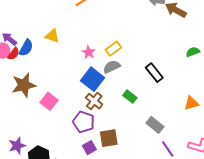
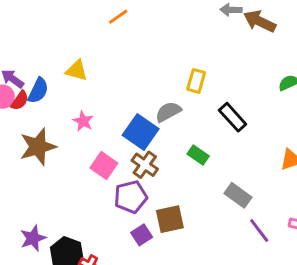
yellow rectangle: (113, 49) -> (196, 81), moved, turned -35
pink star: (89, 52) -> (83, 121), moved
pink square: (49, 101) -> (104, 165), moved
purple pentagon: (84, 122) -> (131, 197), turned -30

